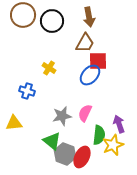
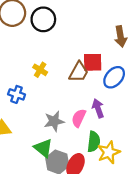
brown arrow: (89, 17) -> (121, 37), moved
brown trapezoid: (85, 43) -> (79, 72), moved
blue ellipse: (90, 75) -> (114, 77), moved
purple arrow: (119, 124) -> (98, 108), moved

